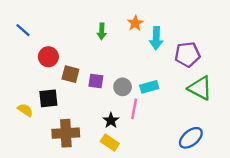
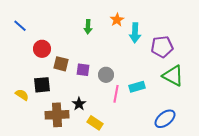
cyan rectangle: (149, 87) -> (137, 87), moved
black star: (111, 120) -> (79, 104), moved

